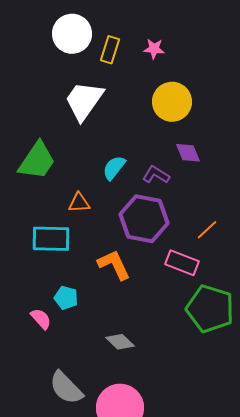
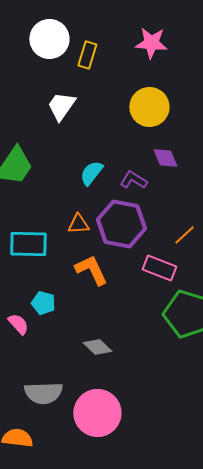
pink star: (154, 49) -> (151, 43), moved, size x1.5
white trapezoid: (84, 101) -> (61, 106), size x0.7
orange triangle: (79, 203) -> (78, 224), moved
gray semicircle: (66, 388) -> (43, 393), turned -48

